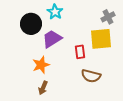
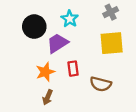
cyan star: (55, 12) -> (70, 19), moved
gray cross: (108, 17) -> (111, 12), moved
red rectangle: (80, 52) -> (73, 69), moved

